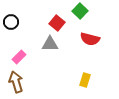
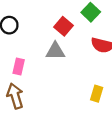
pink rectangle: (19, 57) -> (19, 66), turned -32

